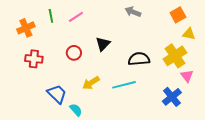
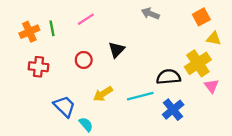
green line: (51, 16) -> (52, 28), moved
black semicircle: (139, 59) -> (168, 77), moved
blue cross: (172, 97) -> (173, 110), moved

